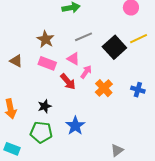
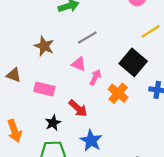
black square: (114, 47) -> (133, 62), moved
pink rectangle: (47, 63) -> (44, 89), moved
red arrow: (68, 82) -> (78, 108), moved

